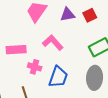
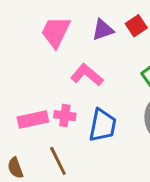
pink rectangle: (16, 50) -> (33, 120), moved

